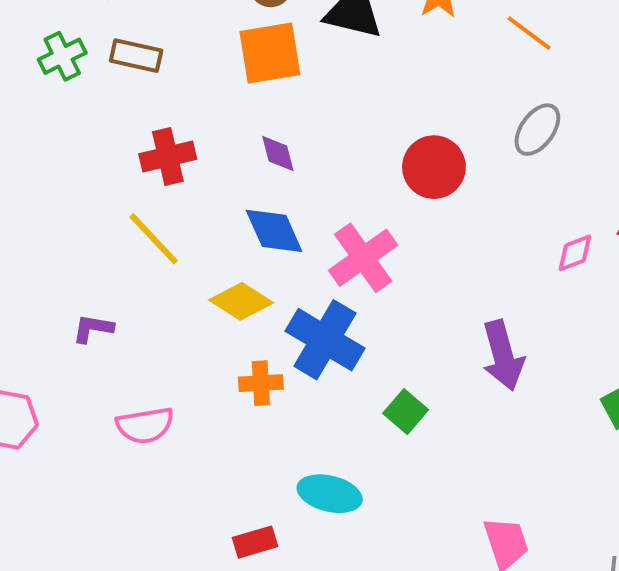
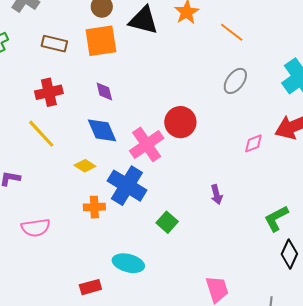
brown rectangle: (136, 56) -> (54, 44), moved
red circle: (434, 167) -> (180, 122), moved
yellow diamond: (241, 301) -> (85, 166), size x0.7
purple arrow: (503, 355) -> (217, 195), size x0.6

